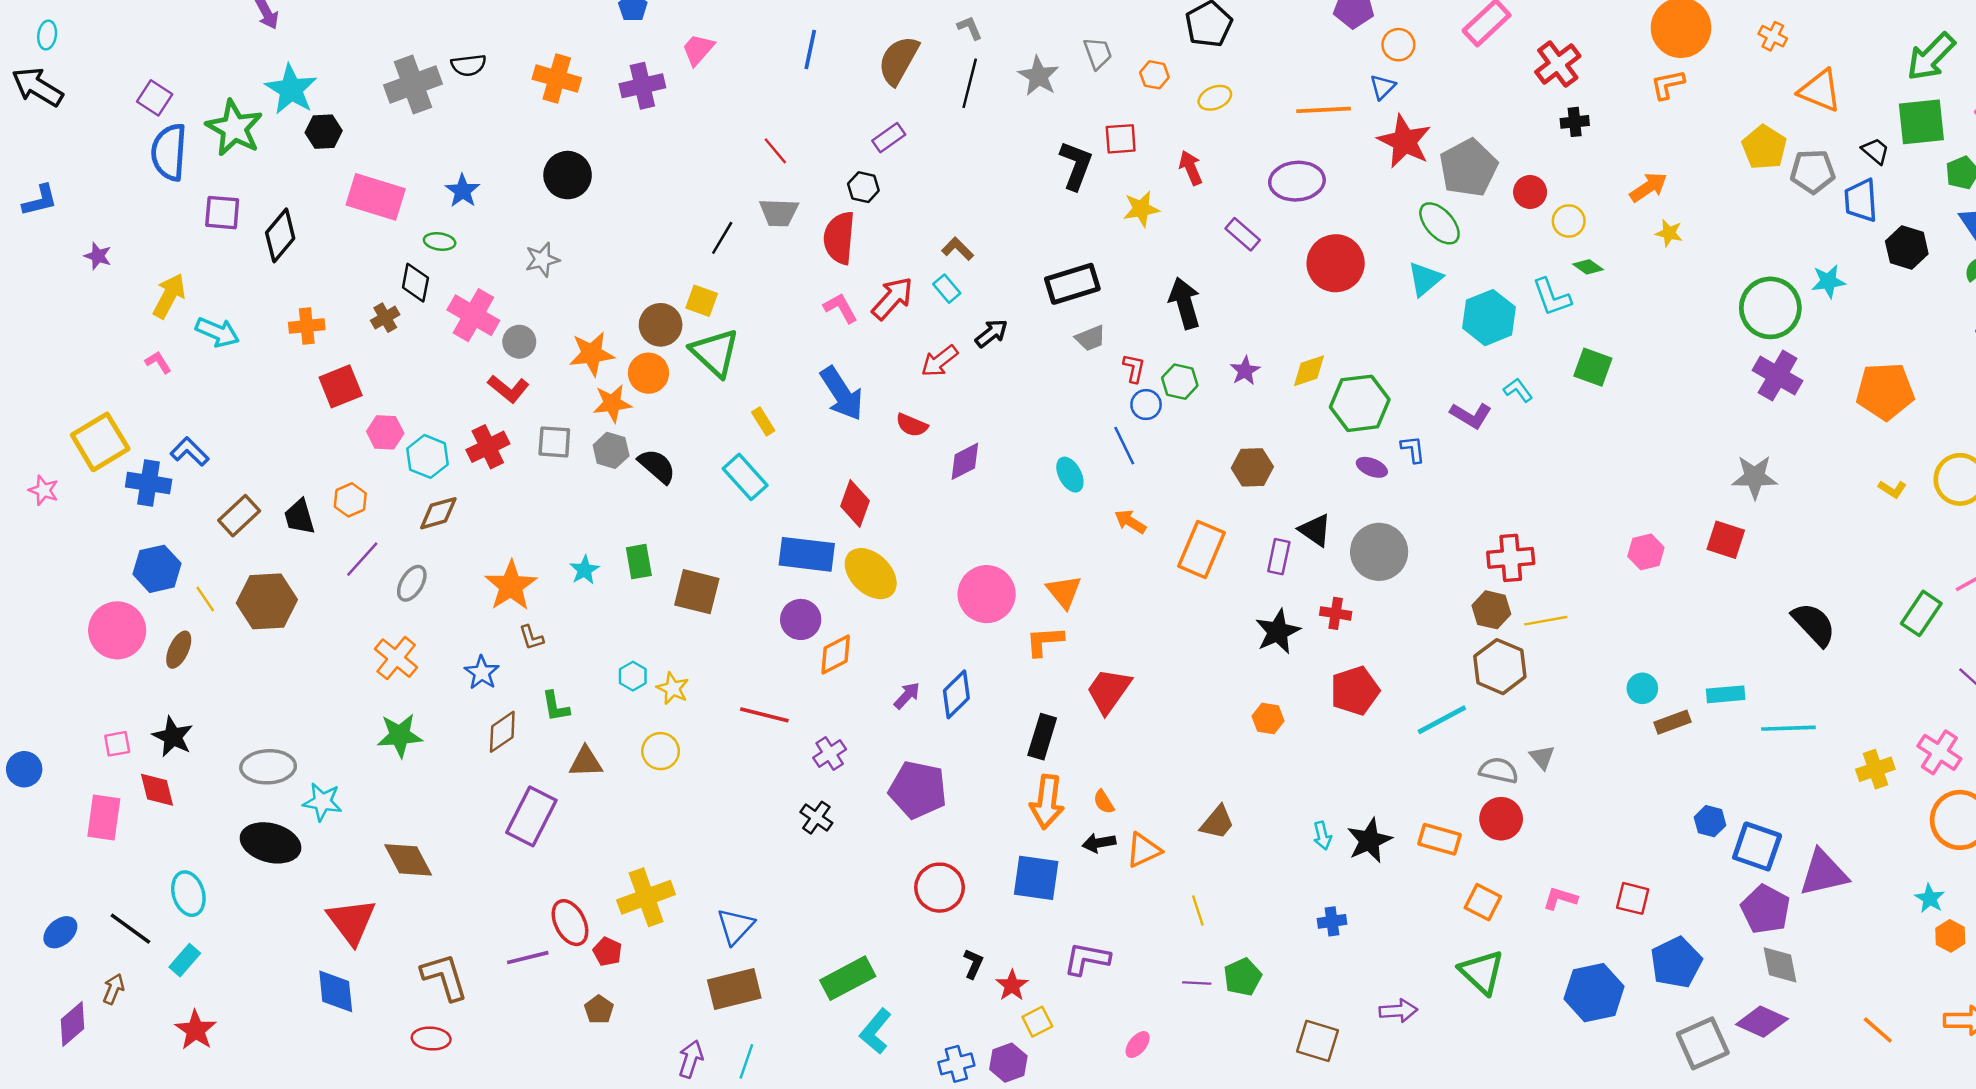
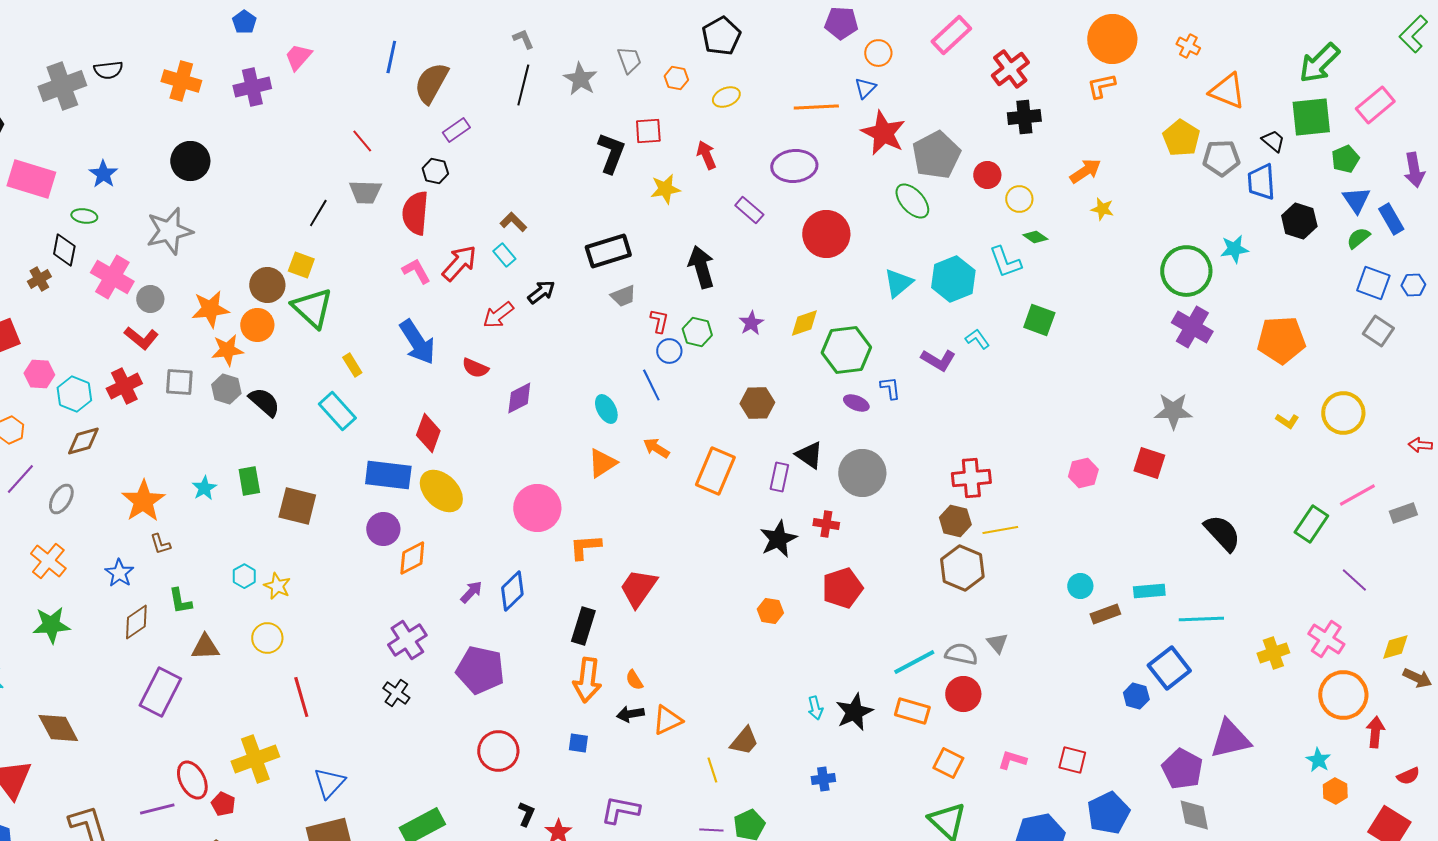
brown semicircle: (898, 60) -> (431, 83), moved
black cross: (1575, 122) -> (1024, 117), size x1.4
gray star: (542, 260) -> (169, 231), size x1.6
cyan triangle: (1425, 279) -> (898, 283), moved
orange triangle: (1064, 592) -> (602, 463), moved, turned 36
red line: (764, 715) -> (301, 697), moved, turned 60
cyan line: (1442, 720) -> (914, 662), moved
purple cross: (830, 754) -> (407, 640), size x1.4
brown trapezoid: (1217, 822) -> (744, 741), moved
blue square: (1757, 847) -> (1169, 668), moved, turned 33
blue square: (1036, 878) -> (578, 743), size x0.5

